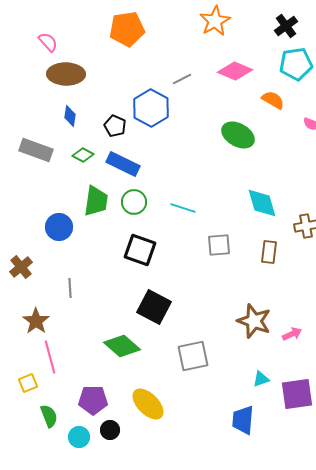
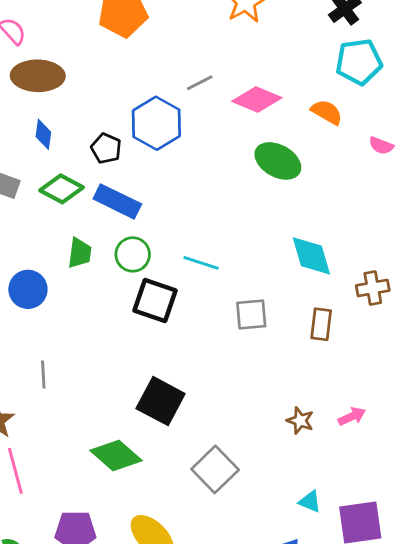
pink diamond: (235, 71) -> (257, 100), moved
green diamond: (83, 155) -> (61, 189), size x1.4
green trapezoid: (96, 201) -> (80, 253), size x0.7
black square: (140, 250) -> (155, 301), moved
brown star: (254, 321) -> (300, 421), size x0.6
pink arrow: (292, 334) -> (352, 416), moved
gray square: (193, 356) -> (215, 469), turned -32
cyan triangle: (261, 379) -> (310, 502), turned 42

